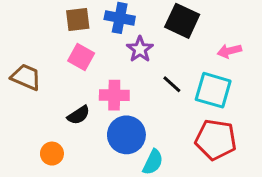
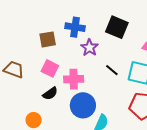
brown square: (78, 19) -> (48, 39), moved
pink square: (81, 57) -> (50, 68), moved

